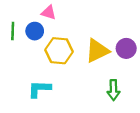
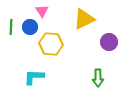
pink triangle: (49, 13) -> (42, 11), turned 40
yellow triangle: (97, 51) -> (84, 19), moved

